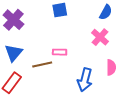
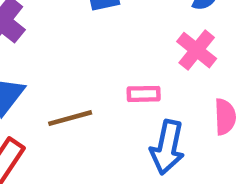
pink rectangle: (60, 52) -> (144, 94), moved

